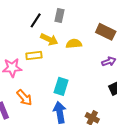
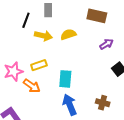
yellow rectangle: (34, 56) -> (39, 65), moved
orange arrow: (24, 98) -> (32, 86), moved

